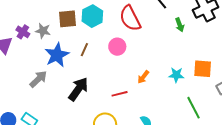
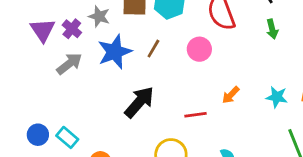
green arrow: (180, 25) -> (272, 29), moved
purple cross: (23, 32) -> (72, 29), moved
gray arrow: (38, 79) -> (69, 64), moved

